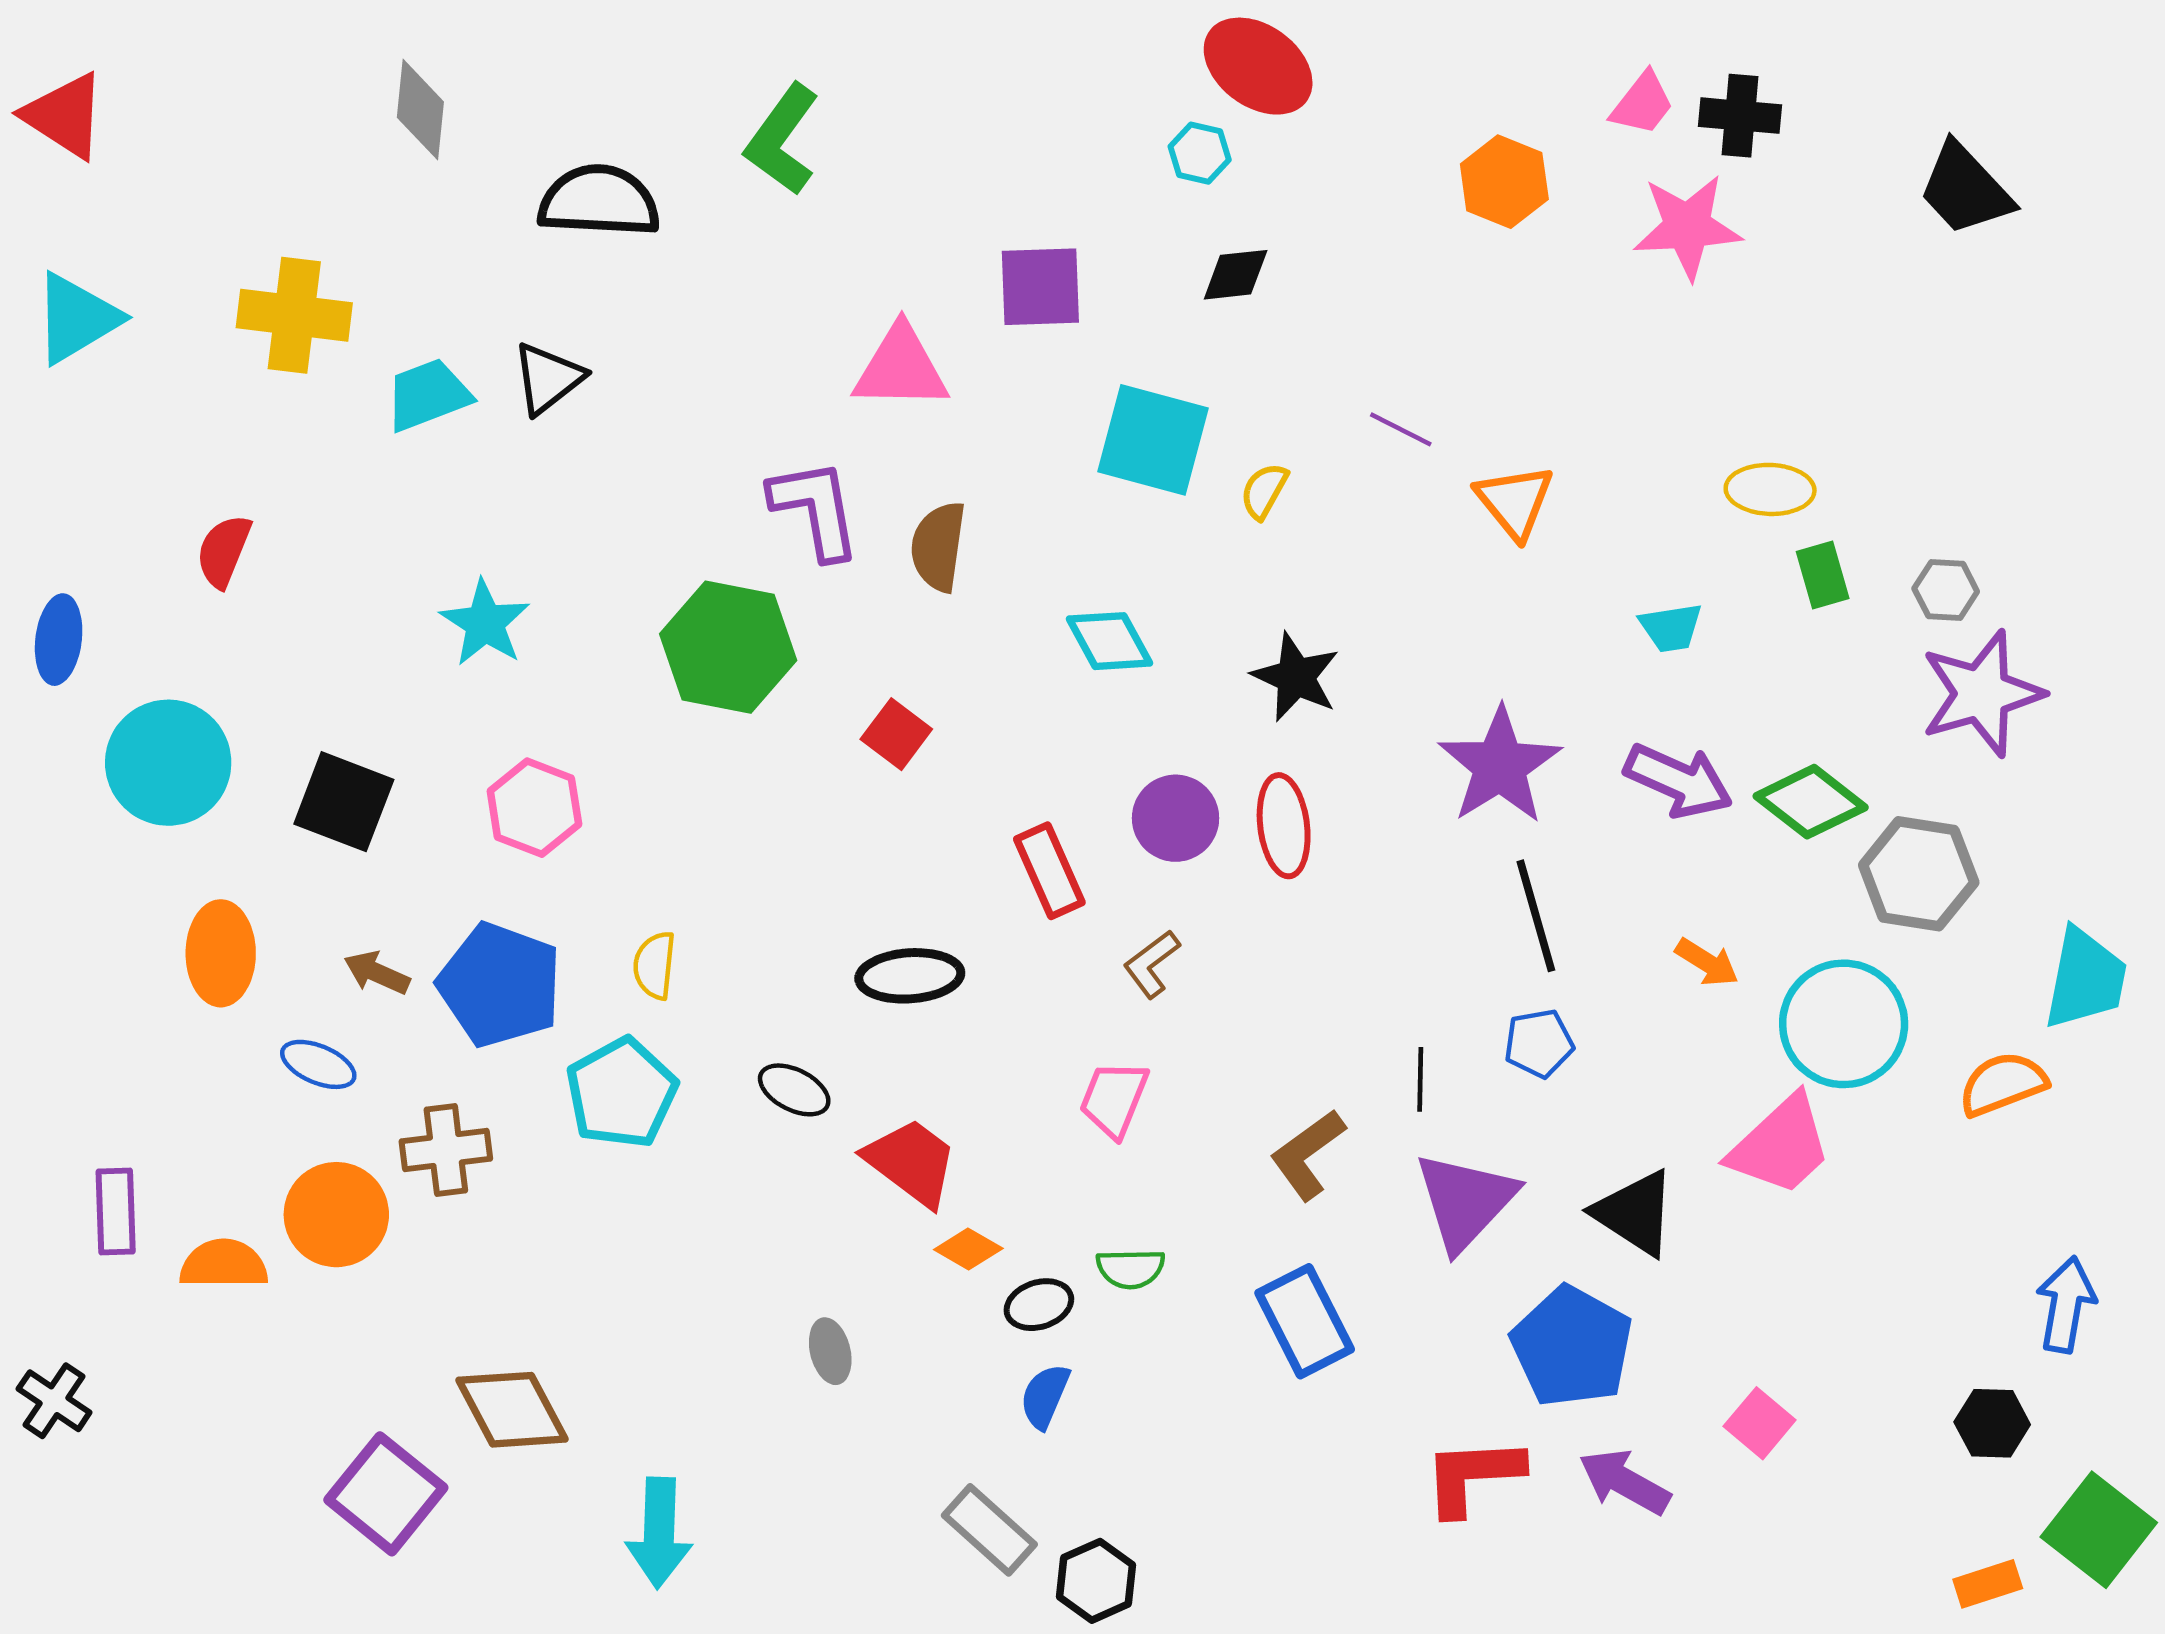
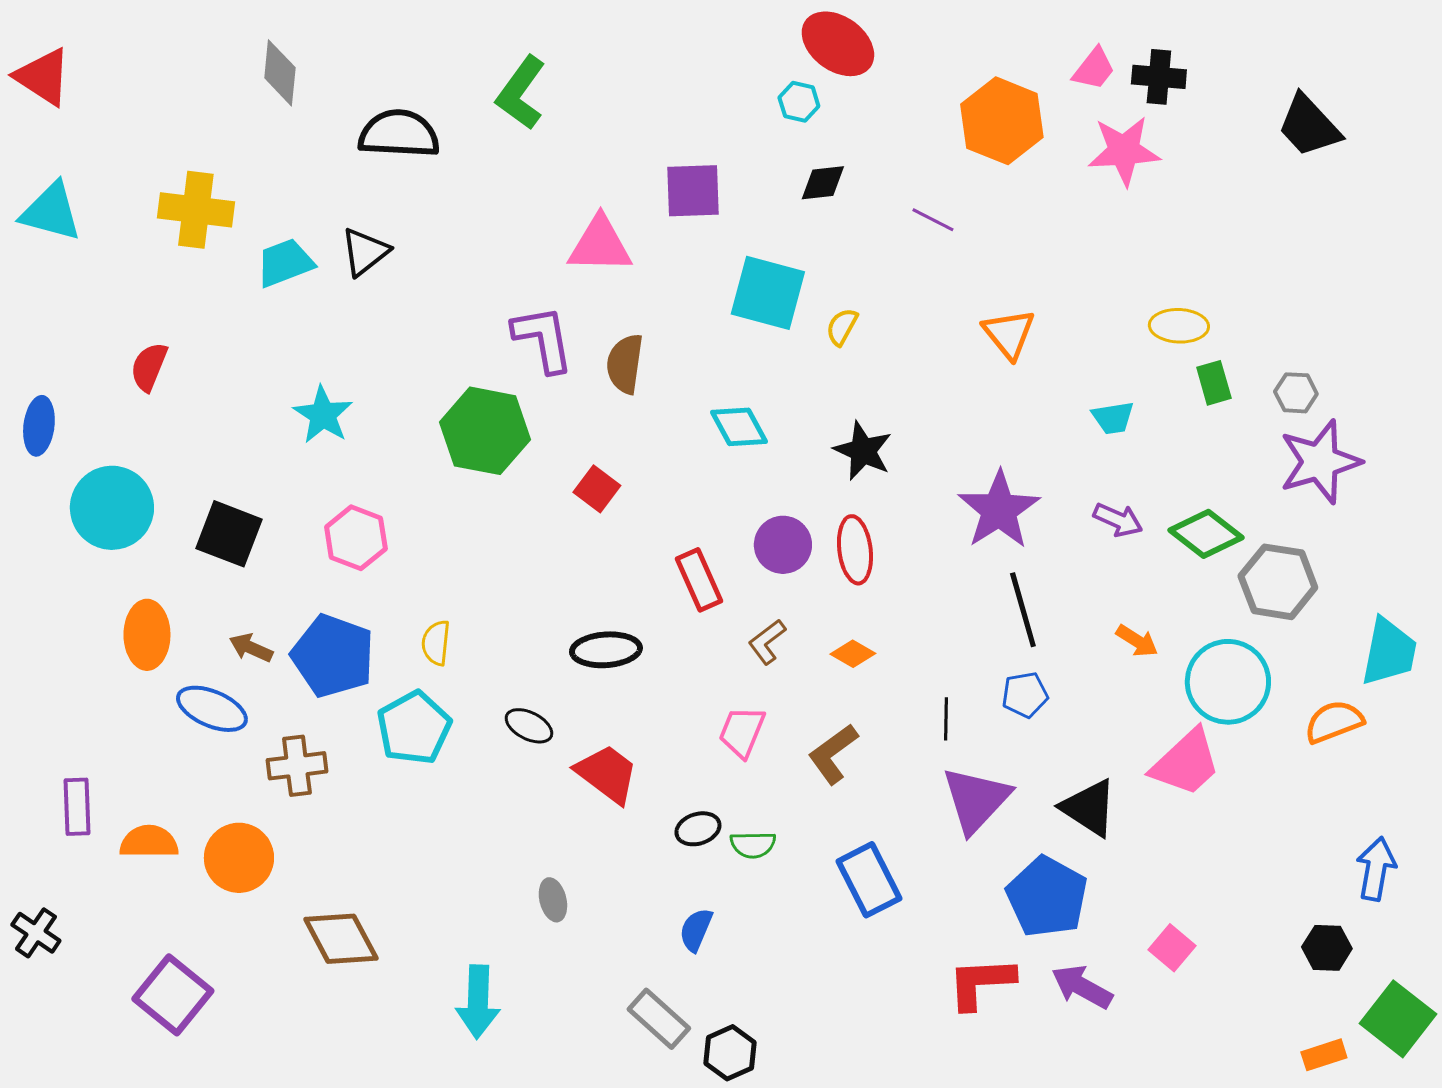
orange hexagon: (1504, 182) -> (1002, 121), size x1.4
cyan triangle: (77, 318) -> (51, 212), turned 46
purple line: (1401, 429) -> (933, 220), moved
purple arrow: (1678, 781) -> (1118, 520), size x0.7
blue ellipse: (318, 1064) -> (212, 709), size x1.4
brown L-shape: (1308, 1154) -> (833, 754), moved
orange circle: (336, 1215) -> (239, 858), moved
orange diamond: (968, 1249) -> (853, 654), moved
black ellipse: (1039, 1305) -> (698, 829), moved
purple square: (386, 1494) -> (173, 995), moved
cyan arrow: (659, 1533) -> (478, 1002), moved

